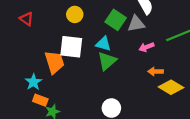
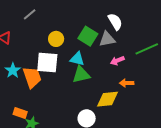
yellow circle: (75, 14) -> (56, 39), moved
green triangle: (107, 61) -> (81, 75), turned 30
cyan star: (33, 82) -> (13, 70), moved
yellow diamond: (171, 87) -> (107, 99), moved, turned -35

